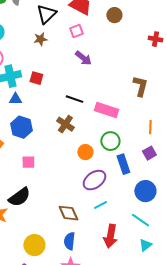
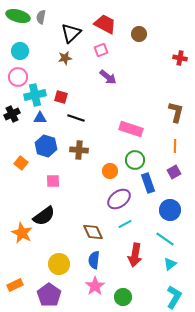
brown L-shape: (140, 86) -> (176, 112), moved
black line: (74, 99) -> (76, 118), moved
brown cross: (65, 124) -> (79, 150), moved, turned -30

